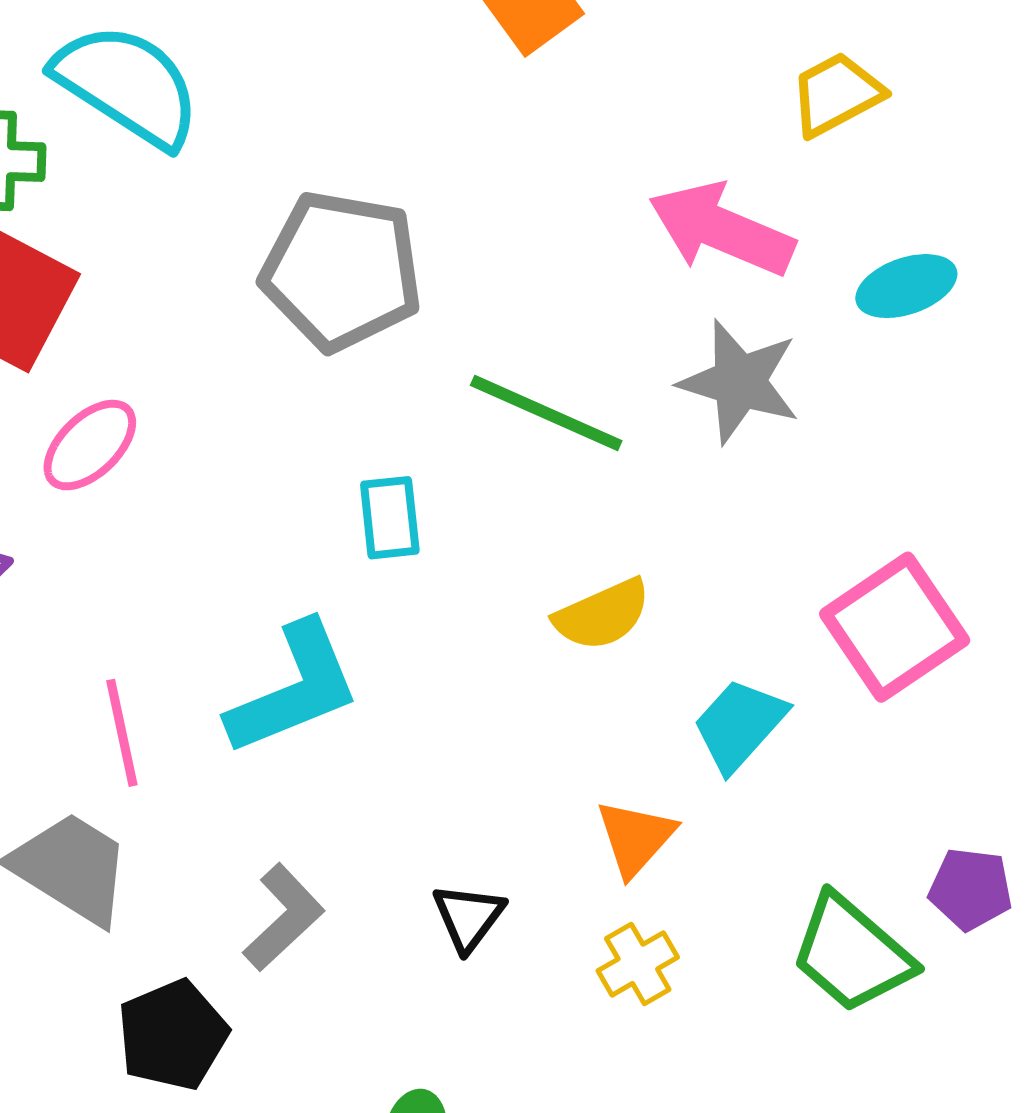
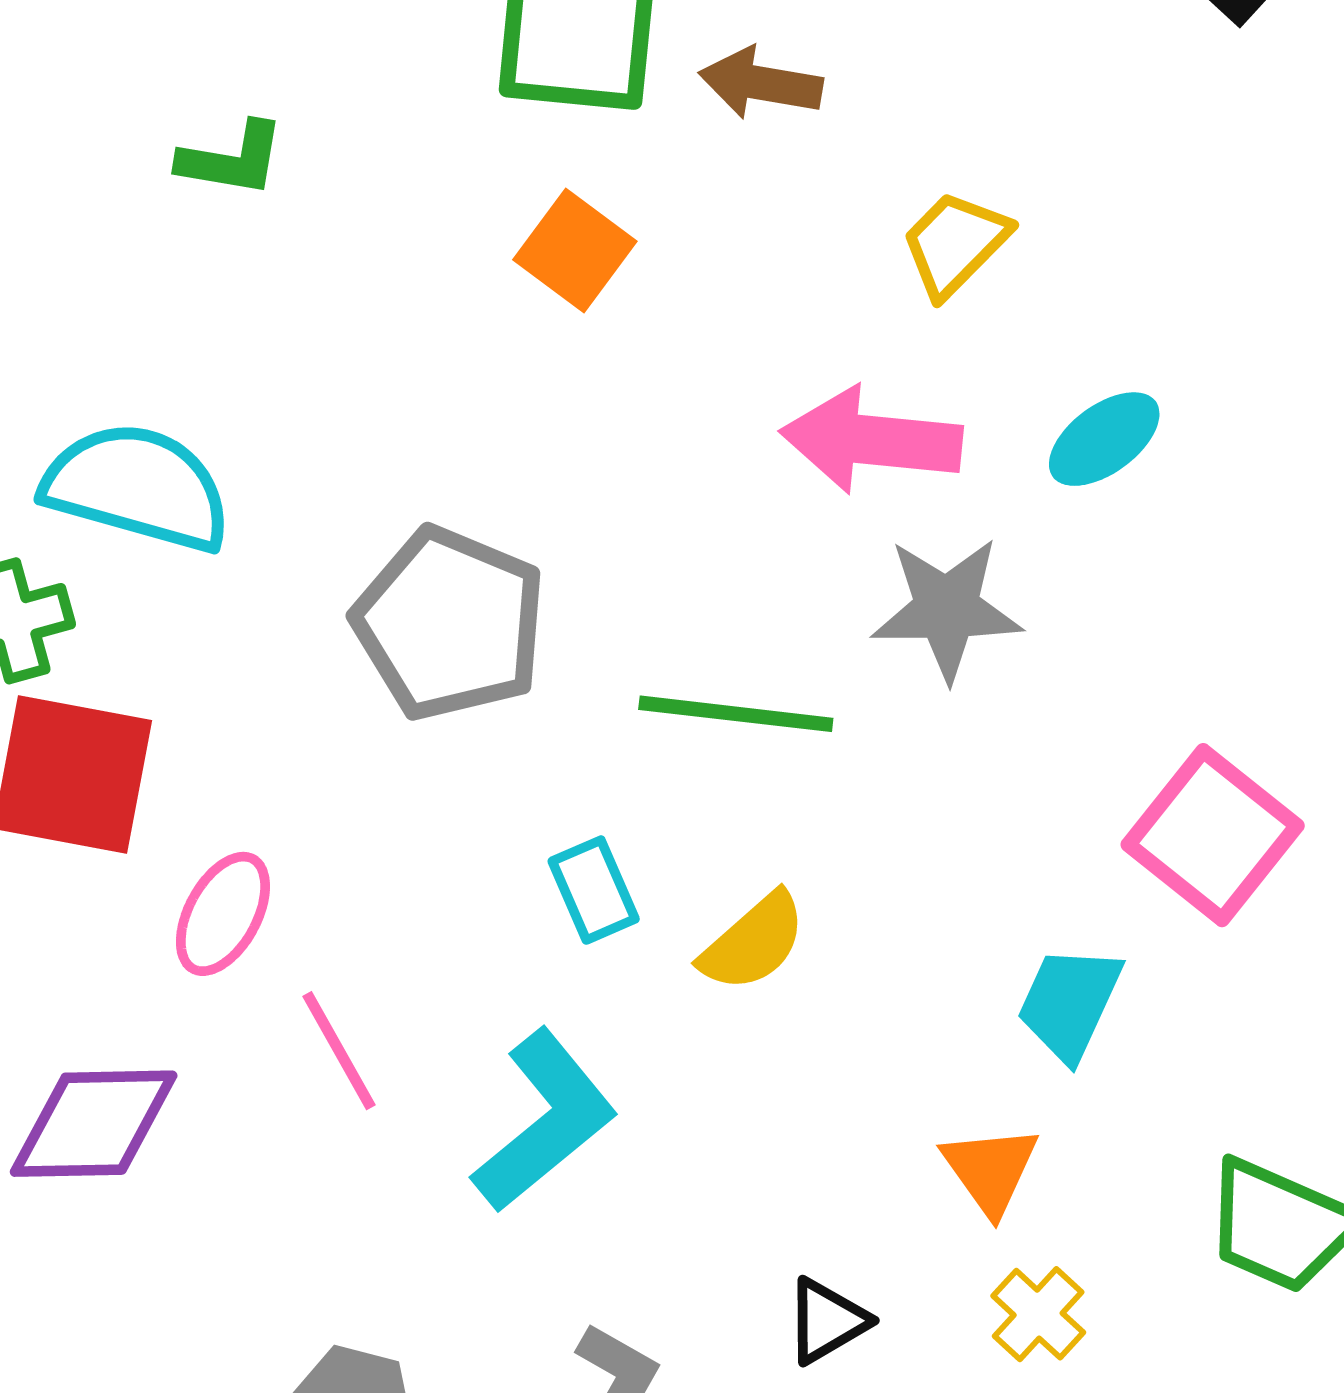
gray pentagon: (342, 271) -> (450, 624), turned 30
yellow semicircle: (602, 615) -> (753, 942), moved
pink line: (122, 733) -> (339, 1051), moved
black triangle: (468, 917) -> (827, 1321), turned 40

